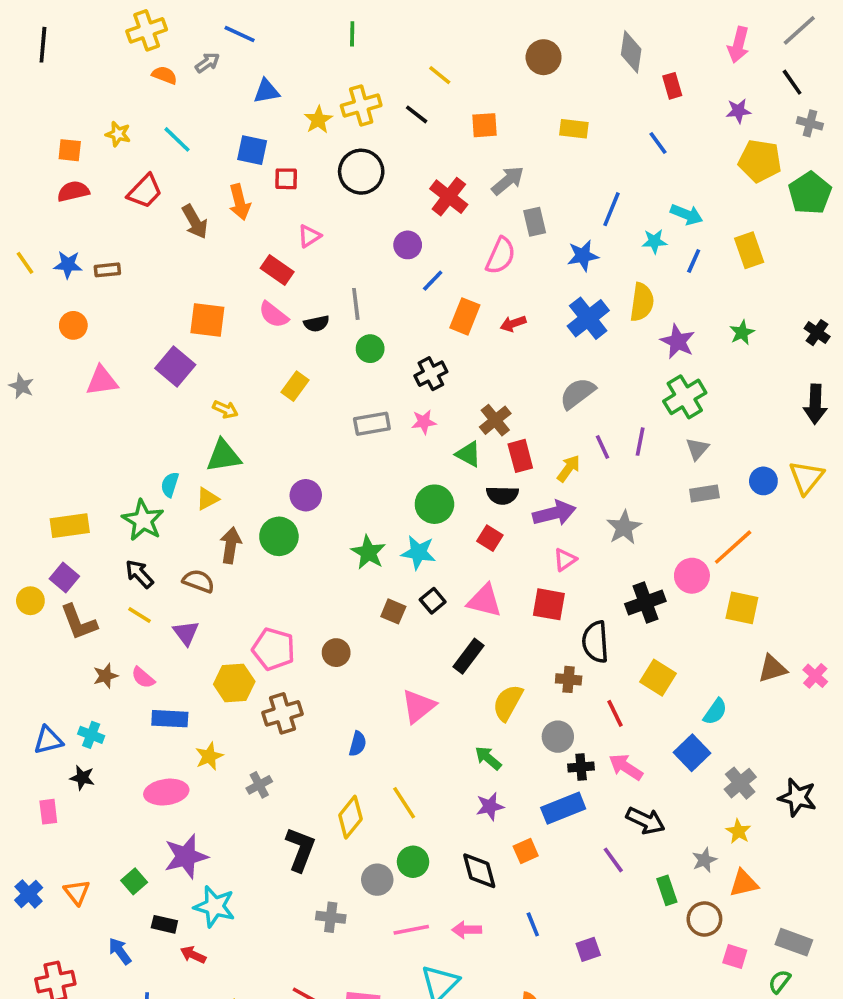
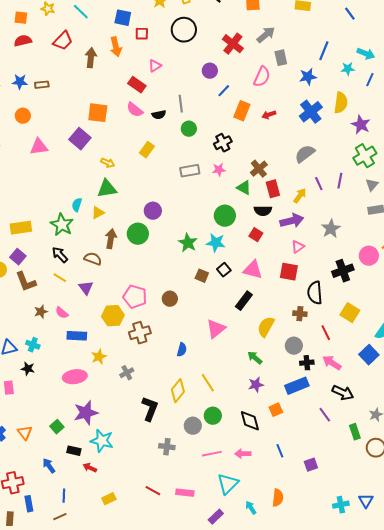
brown arrow: (195, 222) -> (91, 58), turned -144

